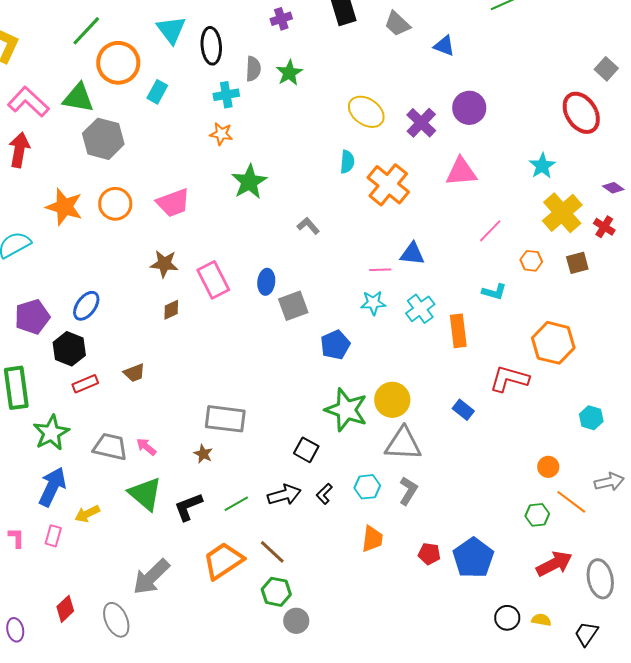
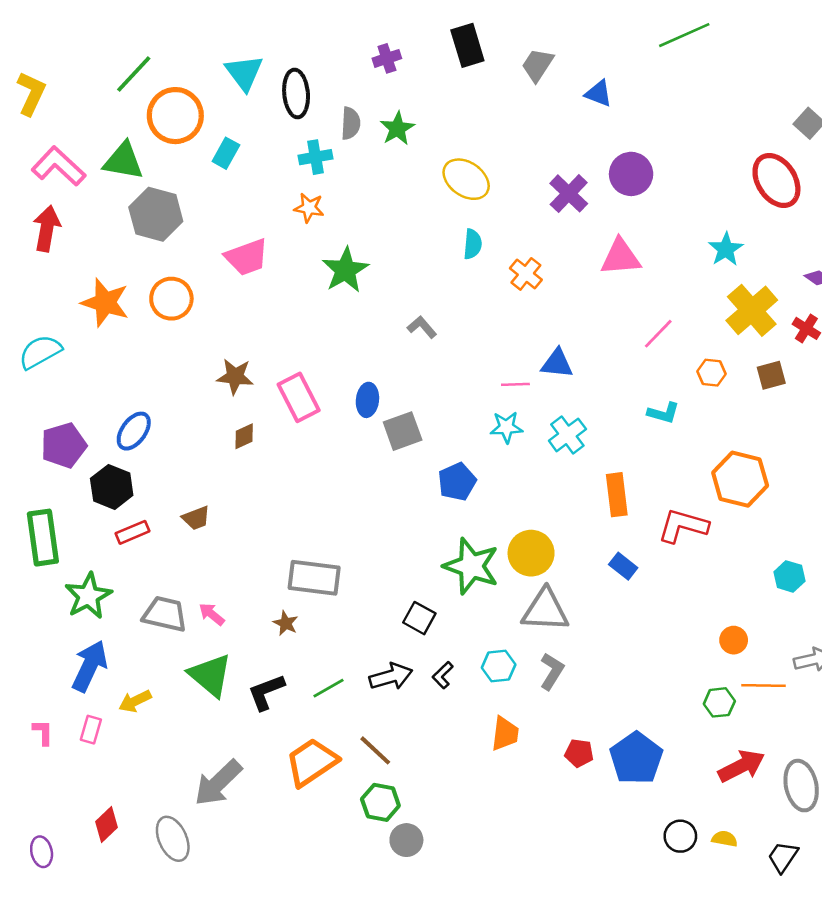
gray trapezoid: (397, 24) -> (538, 65), turned 80
yellow ellipse: (366, 112) -> (466, 179), moved
orange cross: (388, 185) -> (526, 274), size x0.6
pink trapezoid: (173, 203) -> (247, 257), moved
orange rectangle: (458, 331) -> (617, 495), moved
orange line: (571, 502) -> (763, 686), turned -36

